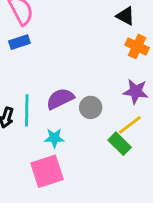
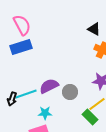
blue rectangle: (19, 42) -> (21, 47), size x1.5
cyan line: (27, 110) -> (26, 94), turned 70

